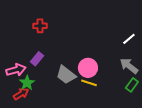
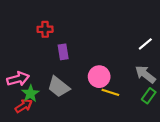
purple rectangle: (37, 59) -> (63, 52), moved, turned -48
gray trapezoid: (66, 75) -> (59, 87), moved
yellow line: (89, 83) -> (110, 92), moved

